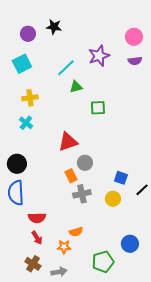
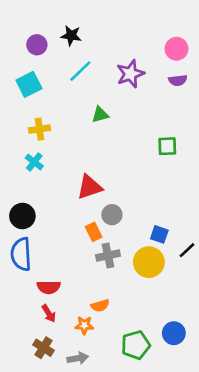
cyan line: (66, 68) -> (80, 71), moved
green square: (98, 108) -> (167, 146), moved
yellow circle: (113, 199) -> (149, 262), size x1.5
blue circle: (130, 244) -> (174, 333), moved

